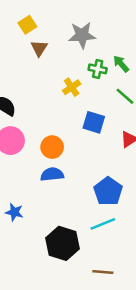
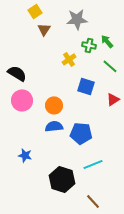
blue pentagon: (108, 191) -> (81, 133), moved, turned -30
brown line: (103, 272) -> (93, 201), turned 42

